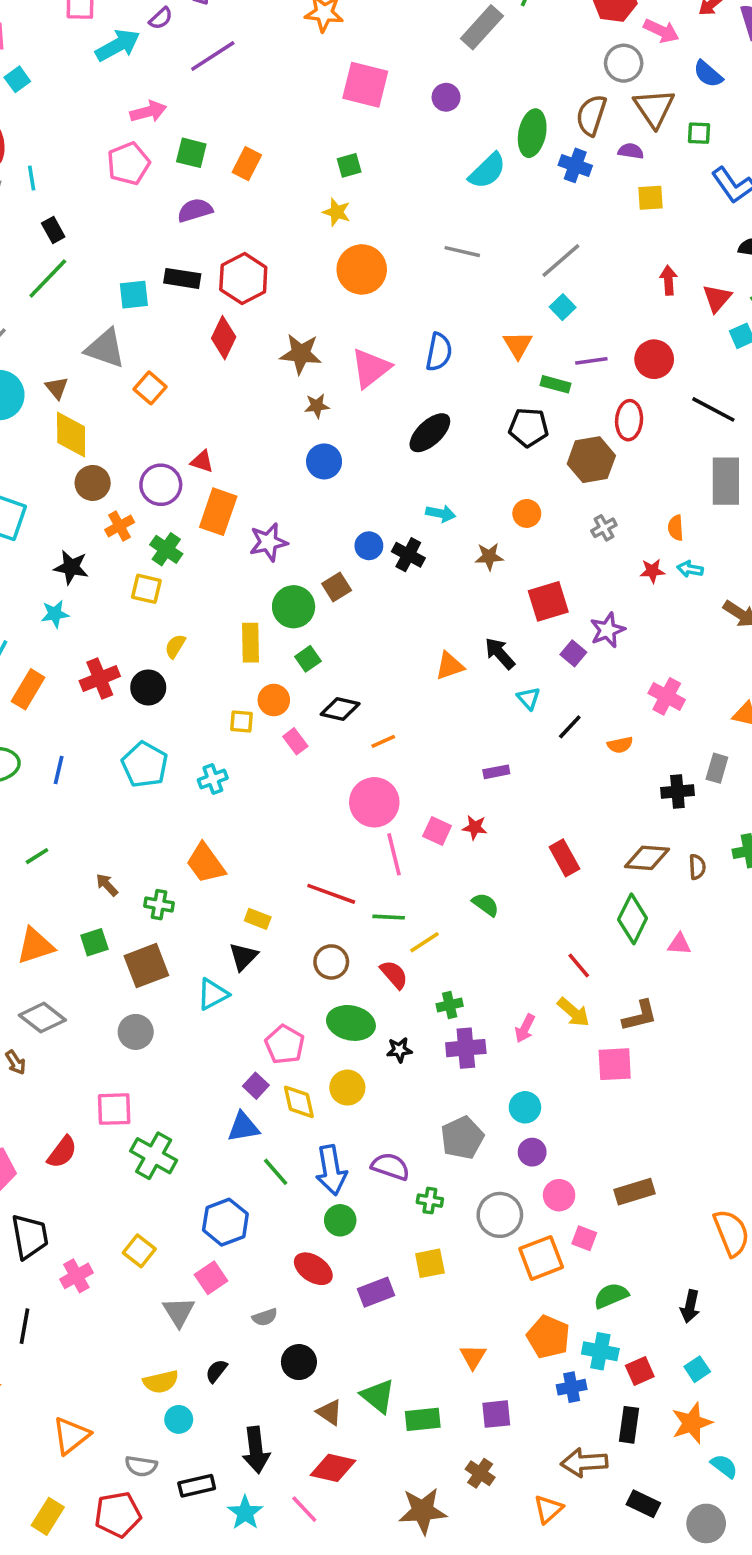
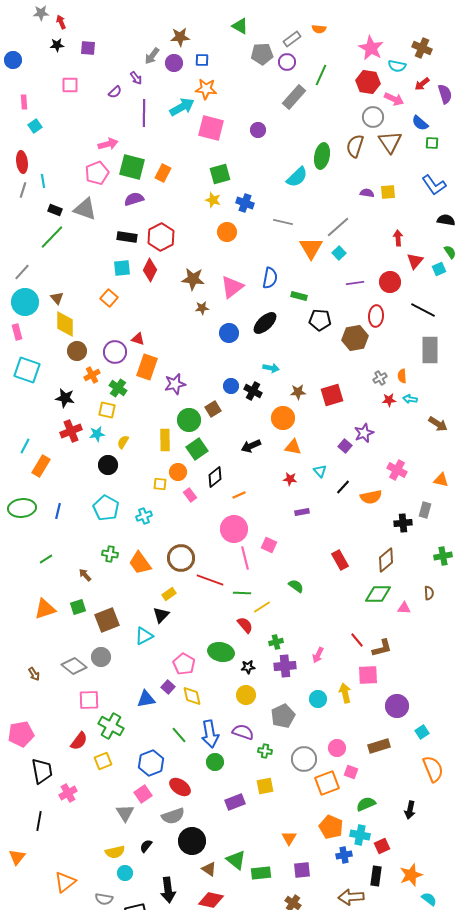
cyan arrow: (118, 45) -> (182, 107), moved
purple line: (213, 56) -> (144, 113), turned -56
pink square: (365, 85) -> (211, 128), moved
purple circle: (446, 97) -> (258, 130), moved
green square: (699, 133) -> (432, 143), moved
purple semicircle: (631, 151) -> (367, 193), moved
green square: (191, 153) -> (132, 167), size x1.5
green square: (349, 165) -> (220, 174), size x1.5
blue cross: (575, 165) -> (245, 203), moved
black rectangle: (53, 230) -> (55, 210), turned -40
orange circle: (362, 269) -> (227, 232), size x0.7
cyan square: (134, 295) -> (122, 268), moved
red triangle: (717, 298) -> (415, 261), moved
orange triangle: (518, 345) -> (311, 248), moved, size x1.4
gray triangle: (105, 348) -> (85, 209), moved
green rectangle: (555, 384) -> (299, 296), moved
blue circle: (324, 461) -> (229, 333), moved
orange circle: (527, 513) -> (283, 418), moved, size x1.5
gray cross: (604, 528) -> (380, 378), moved
red square: (548, 601) -> (332, 395), moved
cyan star: (55, 614) -> (97, 434), moved
black arrow: (500, 653) -> (251, 446), moved, turned -72
green square: (308, 659) -> (197, 449), size x1.5
orange triangle: (450, 666) -> (293, 447), moved, turned 30
red cross: (100, 679) -> (71, 431), moved
black diamond: (340, 709) -> (215, 477), turned -50
orange semicircle: (620, 745) -> (371, 497), size x1.5
red star: (475, 827) -> (290, 479), moved
brown diamond: (647, 858) -> (386, 560), turned -45
brown semicircle: (697, 867) -> (429, 593), moved
green cross: (159, 905) -> (110, 554), moved
yellow rectangle: (258, 919) -> (169, 594), turned -56
green diamond: (633, 919) -> (378, 594), turned 64
brown circle: (331, 962) -> (181, 558), moved, size x1.4
red line: (579, 966) -> (357, 640), moved
yellow arrow: (573, 1012) -> (345, 693), moved, turned -144
gray diamond: (42, 1018) -> (74, 666), moved
yellow circle: (347, 1088) -> (246, 695), moved
blue triangle: (243, 1127) -> (146, 699), moved
red semicircle: (62, 1152) -> (79, 741), moved
purple circle: (532, 1152) -> (397, 706), moved, size x1.5
yellow square: (139, 1251) -> (103, 761), moved, turned 30
red ellipse: (313, 1269) -> (180, 787), moved
gray semicircle: (265, 1317) -> (173, 816), size x1.6
black circle: (299, 1362) -> (192, 841), size x1.4
cyan square: (697, 1369) -> (422, 732), moved

